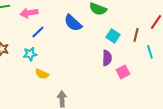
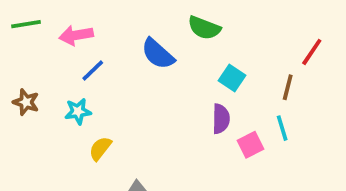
brown line: (136, 35) -> (288, 87), moved
cyan line: (150, 52) -> (282, 128), moved
yellow semicircle: (42, 74) -> (100, 148), turned 104

